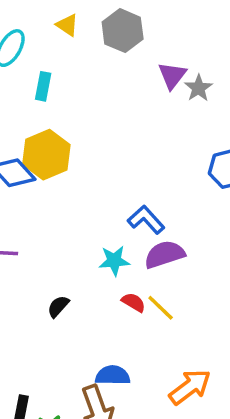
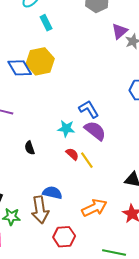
cyan rectangle: (43, 86) -> (46, 23), turned -49
purple semicircle: (165, 254) -> (95, 131), turned 45
black semicircle: (58, 306) -> (30, 148), turned -72

